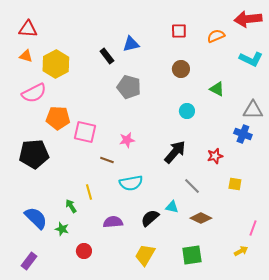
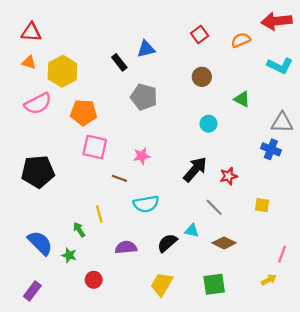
red square: (179, 31) -> (200, 34), turned -35
orange pentagon: (58, 118) -> (84, 113), moved
red star: (215, 156) -> (229, 176), moved

